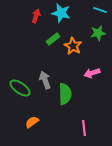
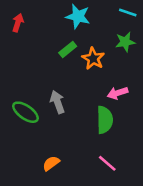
red arrow: (36, 16) -> (18, 23), moved
green semicircle: (65, 94) -> (105, 120), moved
orange semicircle: (32, 122) -> (51, 163), moved
pink line: (84, 128) -> (107, 163), turned -42

